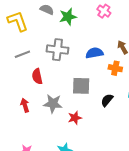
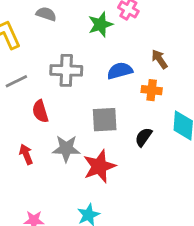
green star: (68, 17) -> (100, 24), moved
red star: (75, 118) -> (99, 166), size x1.6

